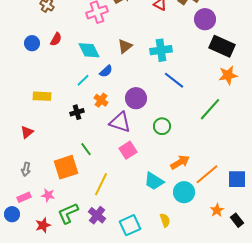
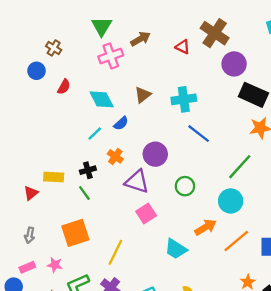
blue circle: (32, 43) -> (36, 71), moved
yellow rectangle: (42, 96) -> (54, 177), moved
green line: (86, 149) -> (84, 193), moved
cyan circle: (184, 192) -> (231, 201), moved

